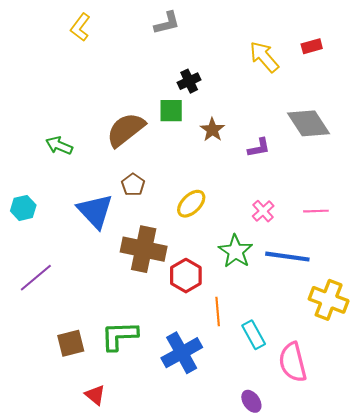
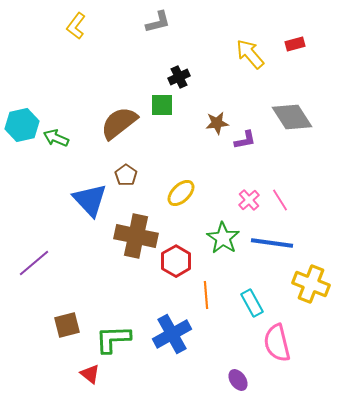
brown star: (212, 130) -> (217, 123), moved, turned 30
cyan hexagon: (23, 208) -> (22, 125), moved, size x1.4
pink line: (316, 211) -> (280, 200), moved, turned 60
cyan rectangle: (254, 335) -> (252, 303), moved
green L-shape: (119, 336) -> (113, 339), moved

